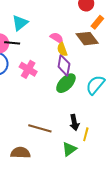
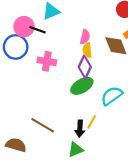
pink semicircle: (57, 38) -> (85, 37), turned 56
pink cross: (28, 69) -> (47, 61), turned -36
yellow line: (86, 134) -> (92, 122), moved
green triangle: (69, 149) -> (76, 150), moved

